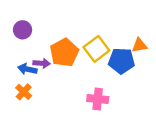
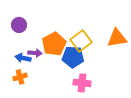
orange triangle: (139, 45) -> (117, 38), size x1.5
blue pentagon: (122, 61) -> (73, 57), moved
orange cross: (24, 92) -> (20, 77), turned 32

